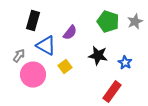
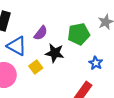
green pentagon: (108, 22) -> (79, 34), moved, turned -30
black star: (98, 56) -> (55, 53), moved

